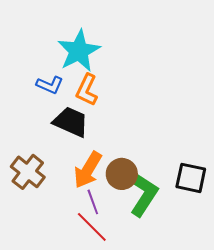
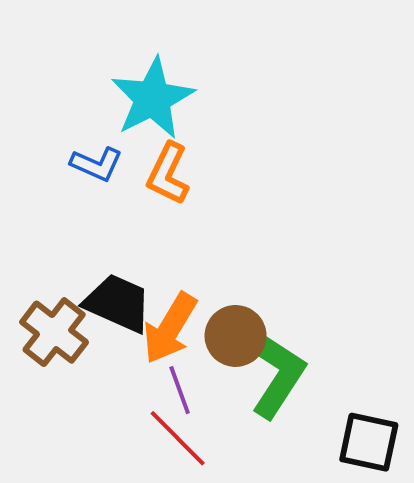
black trapezoid: (71, 122) -> (118, 303), moved
black square: (191, 178) -> (369, 442), moved

